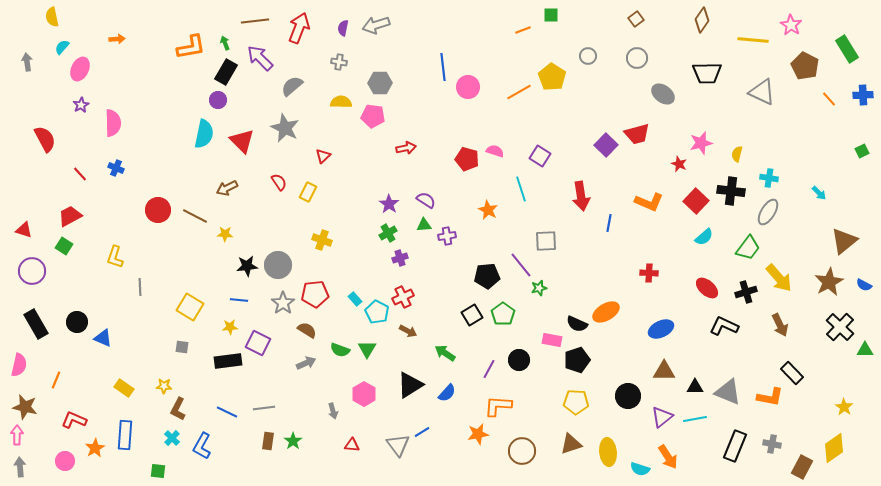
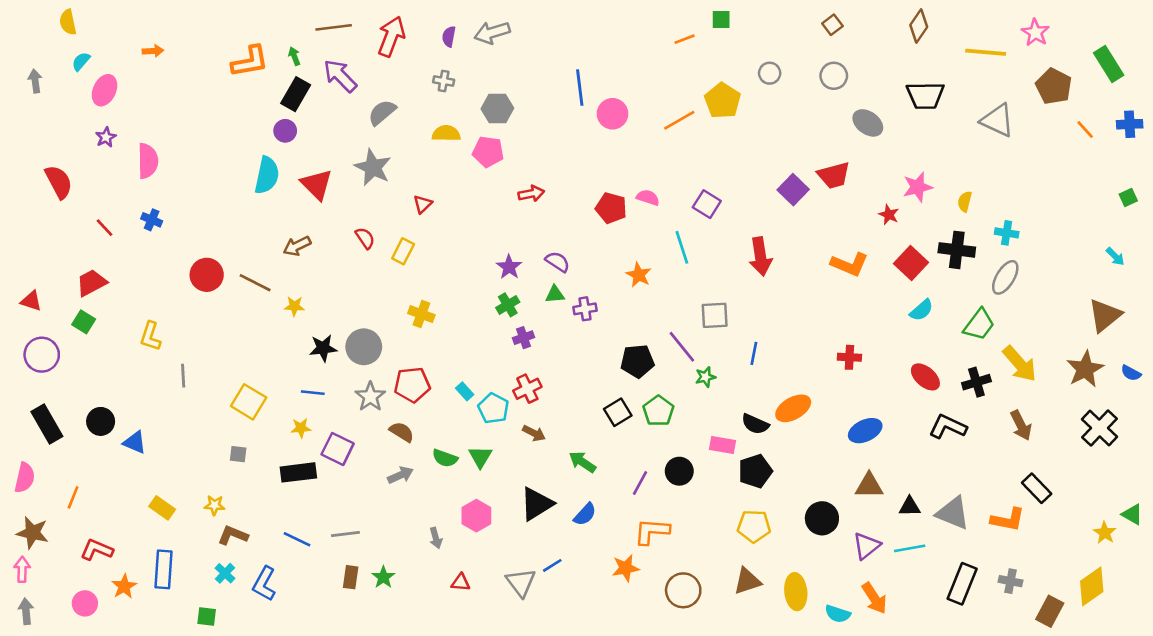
cyan arrow: (819, 193) -> (1115, 256), moved
blue line: (609, 223) -> (754, 353), moved
green triangle: (865, 350) -> (1132, 514), moved, turned 30
brown L-shape: (178, 409) -> (233, 535), turned 85

